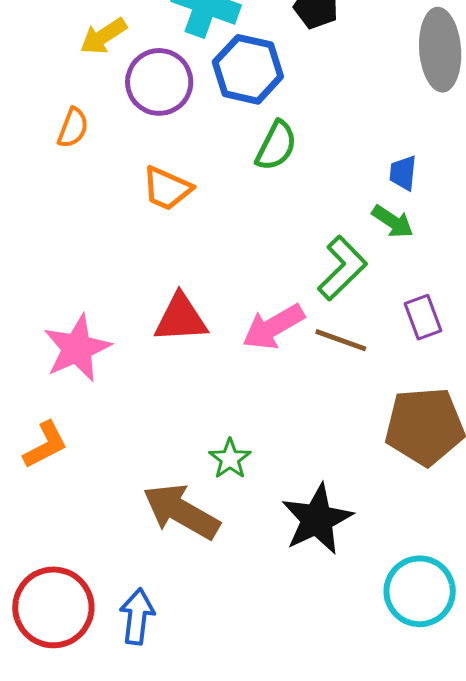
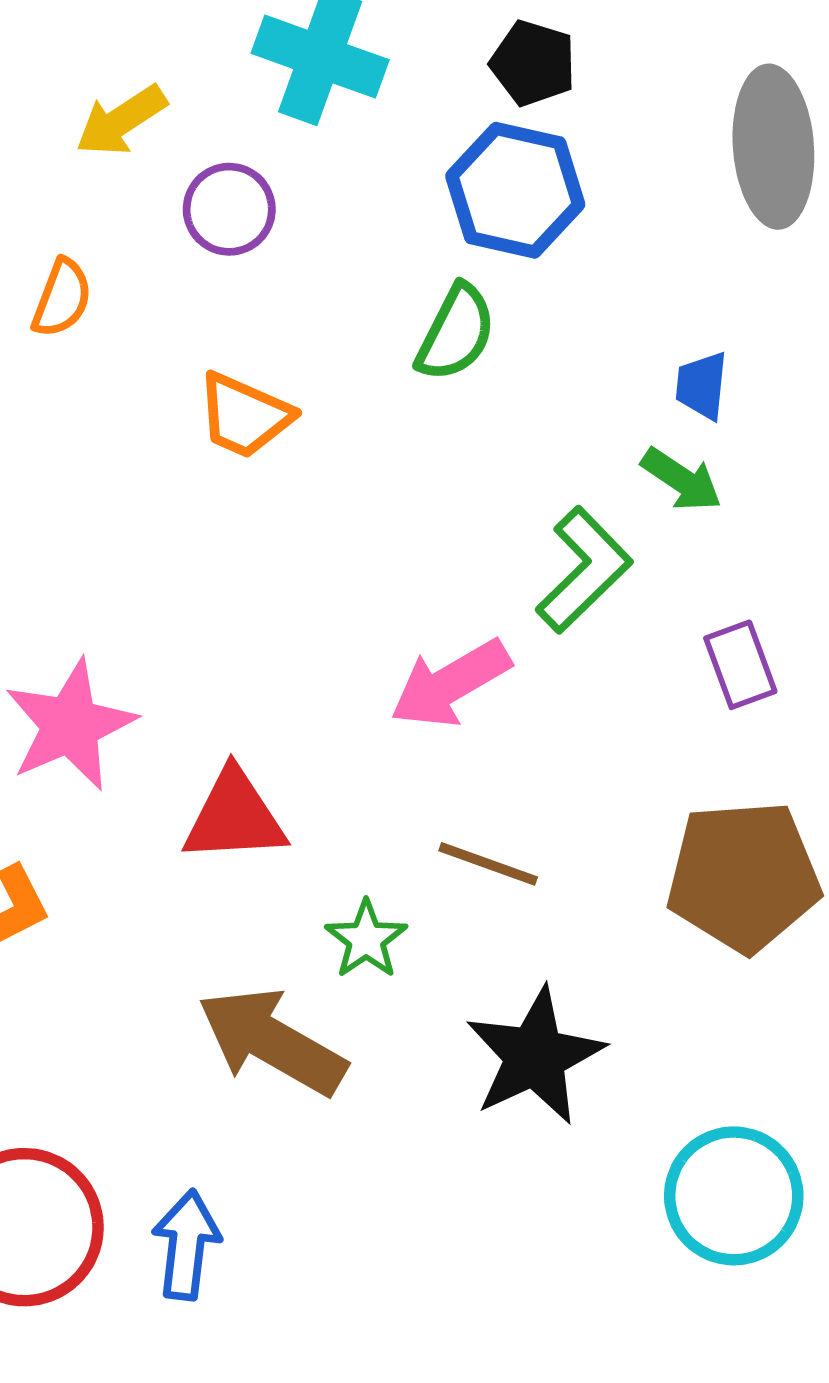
blue hexagon: (248, 69) -> (515, 190), moved
purple circle: (159, 82) -> (229, 209), size x0.7
red triangle: (181, 318) -> (234, 817), moved
brown line: (341, 340) -> (488, 864), moved

